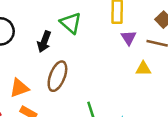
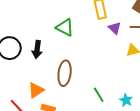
black arrow: (44, 42) -> (37, 49), moved

